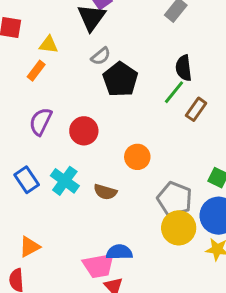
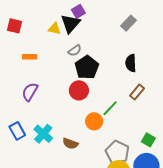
yellow triangle: (48, 45) -> (54, 29), moved
orange rectangle: (36, 71) -> (30, 57), turned 48
green line: (174, 92) -> (110, 108), moved
red circle: (84, 131) -> (79, 90), moved

